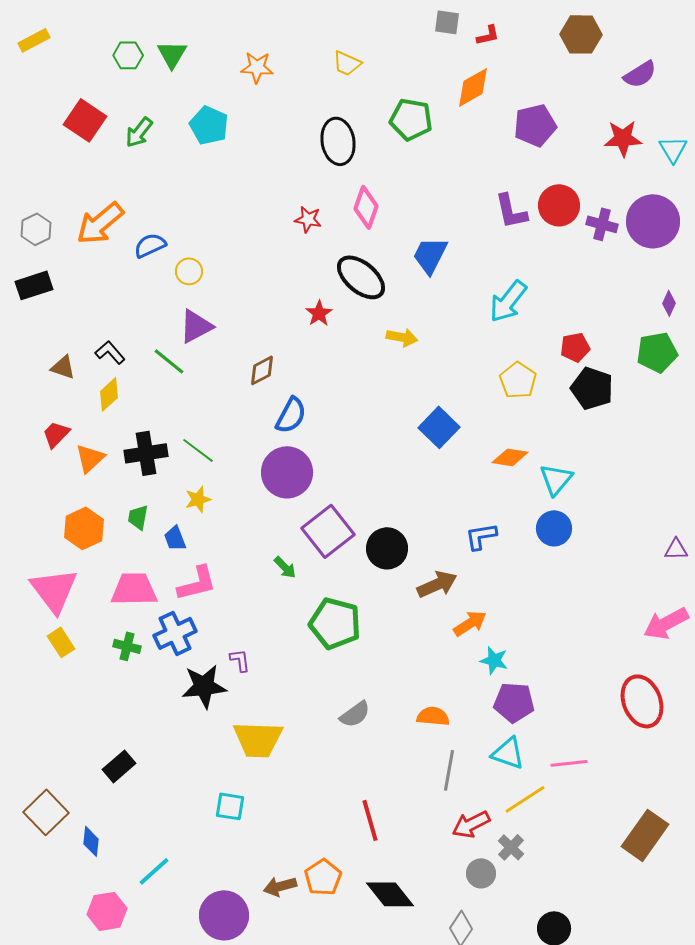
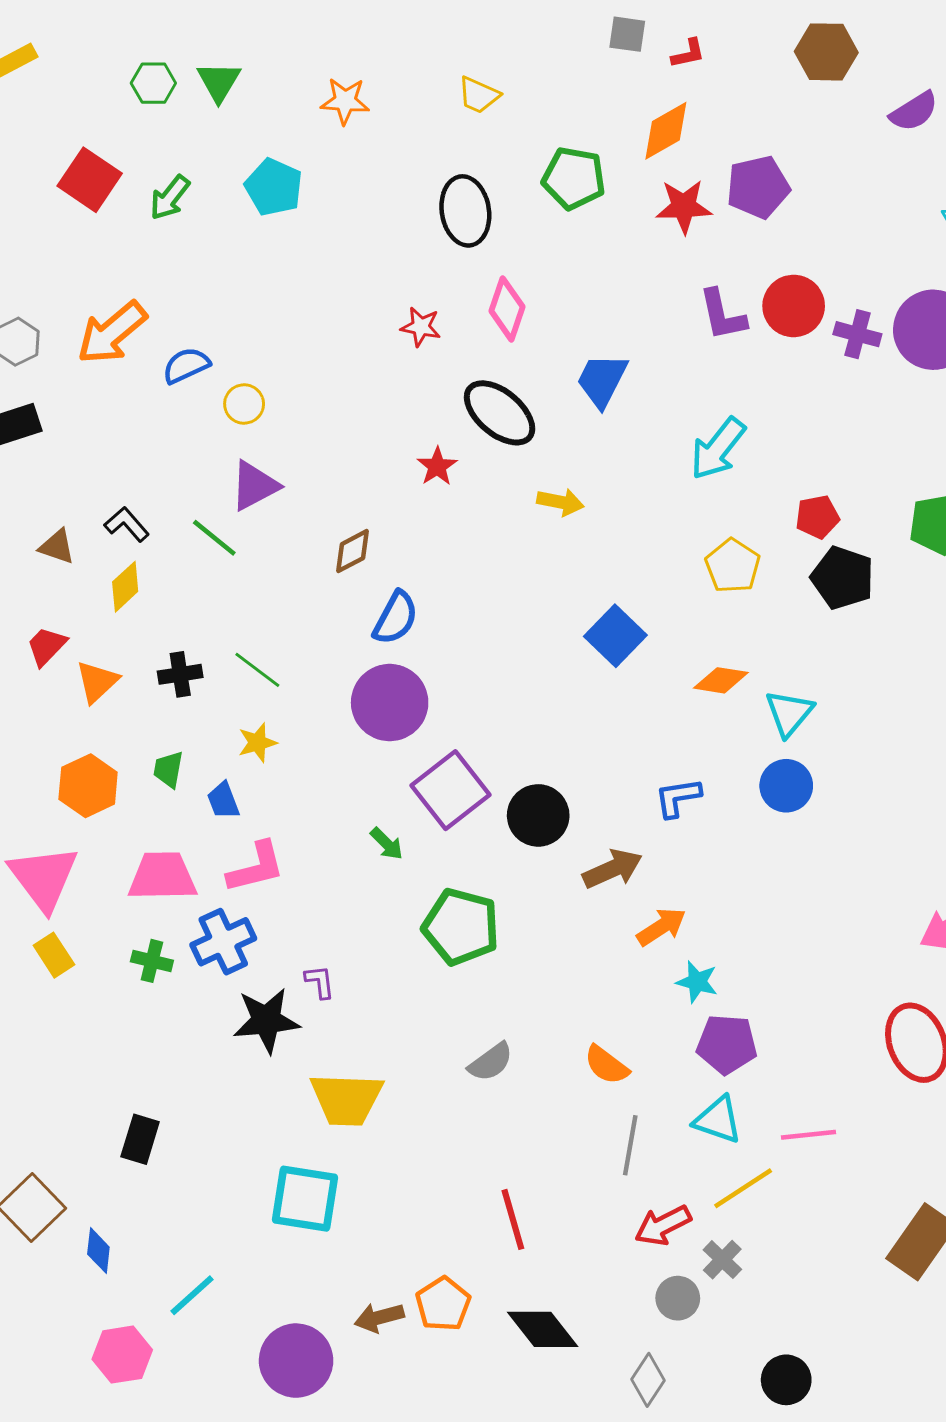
red star: (623, 138) -> (684, 206), moved
black cross: (146, 453) -> (180, 674), size x0.7
orange semicircle: (433, 716) -> (606, 1065), turned -148
black rectangle: (119, 766) -> (140, 1139), turned -32
cyan square: (230, 806) -> (305, 1199), size x1.6

